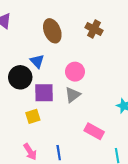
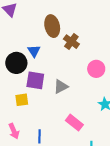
brown cross: (94, 29) -> (71, 42), moved
pink circle: (75, 72) -> (96, 69), moved

